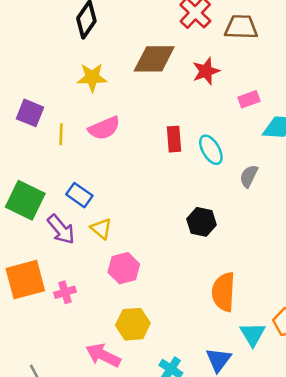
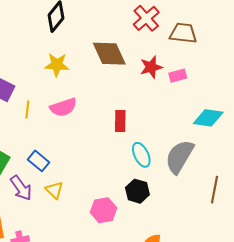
brown diamond: (154, 59) -> (109, 54), turned 60
pink rectangle: (249, 99) -> (178, 76), moved
cyan ellipse: (211, 150) -> (141, 155), moved
gray semicircle: (249, 176) -> (179, 157), size x1.8
pink hexagon: (124, 268) -> (104, 210), moved

